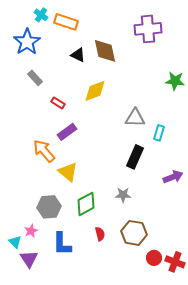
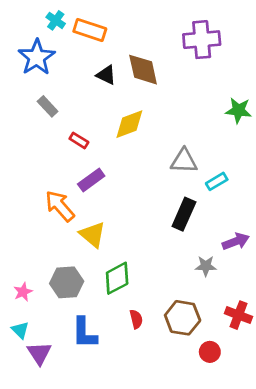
cyan rectangle: (159, 133) -> (217, 181), turned 42
gray star: (123, 195) -> (206, 266), moved
pink star: (31, 231) -> (23, 292), moved
red cross: (175, 262) -> (238, 315), moved

